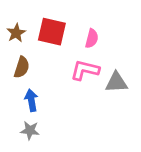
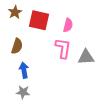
brown star: (16, 33) -> (15, 12), moved
pink L-shape: (85, 70) -> (63, 48), turned 85

